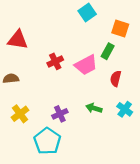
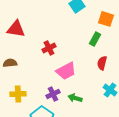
pink trapezoid: (86, 65) -> (66, 71), moved
green arrow: (94, 108) -> (75, 98), moved
yellow cross: (20, 114) -> (18, 94), turned 35

